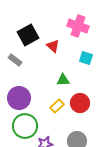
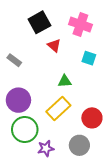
black square: (28, 35) -> (39, 22), moved
red circle: (80, 103) -> (92, 118), moved
yellow rectangle: (57, 106) -> (58, 108), size x1.6

